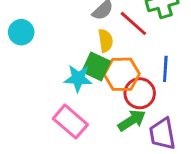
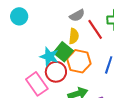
red circle: (140, 93) -> (56, 72), moved

